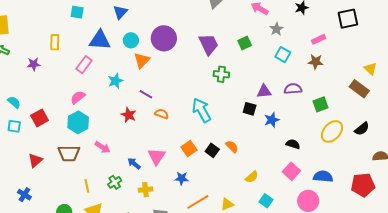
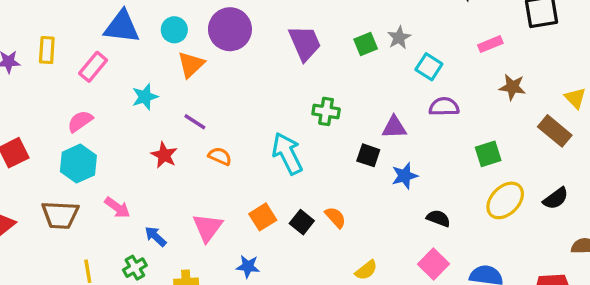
gray star: (276, 29) -> (399, 38), moved
yellow rectangle: (55, 42) -> (47, 50), moved
brown star: (316, 62) -> (512, 87), moved
green cross: (221, 74) -> (326, 111), moved
purple semicircle: (293, 89) -> (444, 107), moved
blue arrow: (134, 164) -> (156, 236), moved

